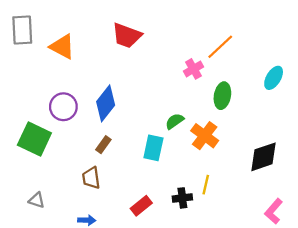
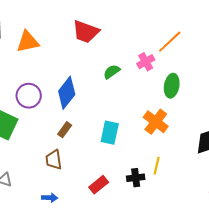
orange triangle: (62, 47) -> (28, 42), turned -40
green semicircle: (175, 121) -> (112, 72), moved

